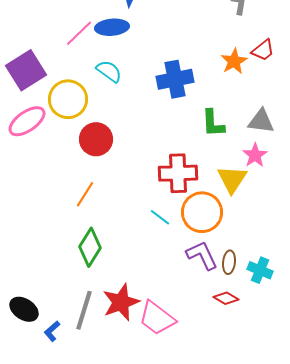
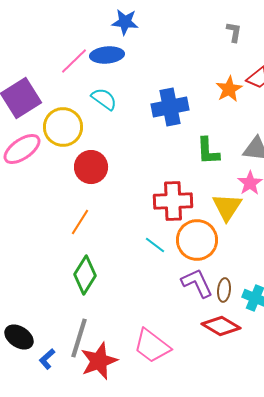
red diamond: (226, 298) -> (221, 326), size x1.5
red star: (121, 302) -> (99, 361), moved

